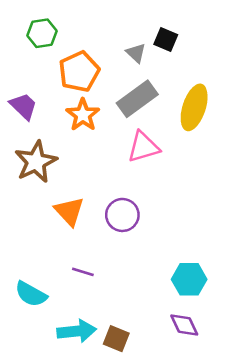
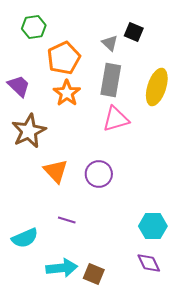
gray rectangle: (137, 99) -> (111, 80), turned -44
cyan semicircle: (31, 294) -> (25, 238), turned -52

